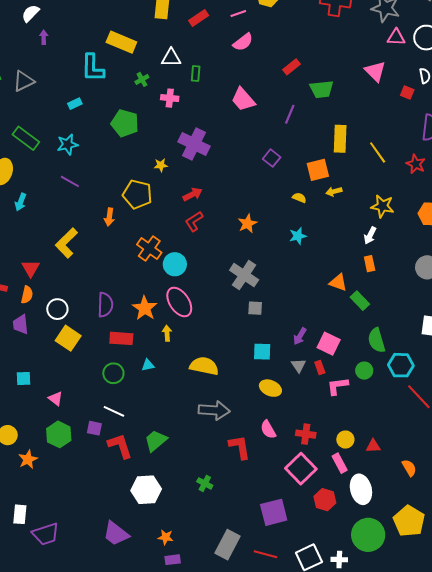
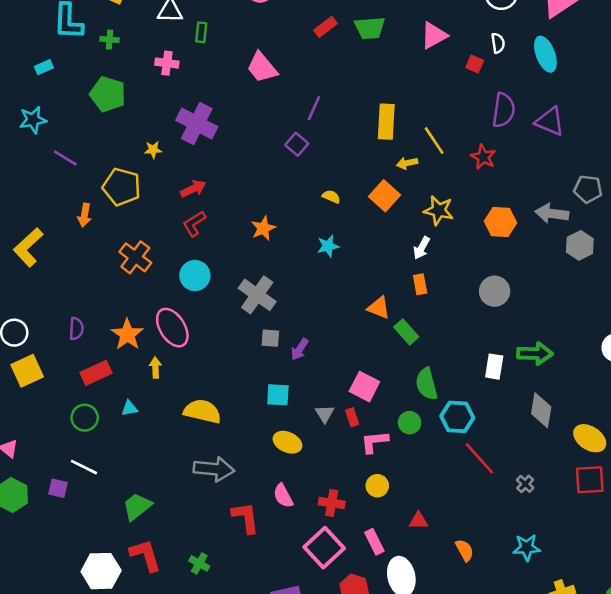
pink triangle: (375, 71) -> (434, 35), turned 45
green cross: (142, 79) -> (110, 40), moved, turned 32
green trapezoid: (322, 89) -> (370, 28), moved
purple line: (290, 114) -> (314, 108), moved
orange square: (318, 170) -> (384, 196), moved, turned -35
purple line: (70, 181) -> (65, 158), moved
yellow arrow: (334, 192) -> (407, 163), moved
cyan circle: (175, 264) -> (195, 276), moved
purple semicircle: (105, 305) -> (76, 329), size x0.7
purple arrow: (300, 336) -> (300, 349), moved
yellow square: (68, 338) -> (27, 371), turned 30
red rectangle: (121, 338) -> (96, 373), turned -30
yellow circle: (345, 440) -> (377, 486), moved
red L-shape: (120, 446) -> (145, 555), moved
white hexagon: (146, 490) -> (101, 571), moved

